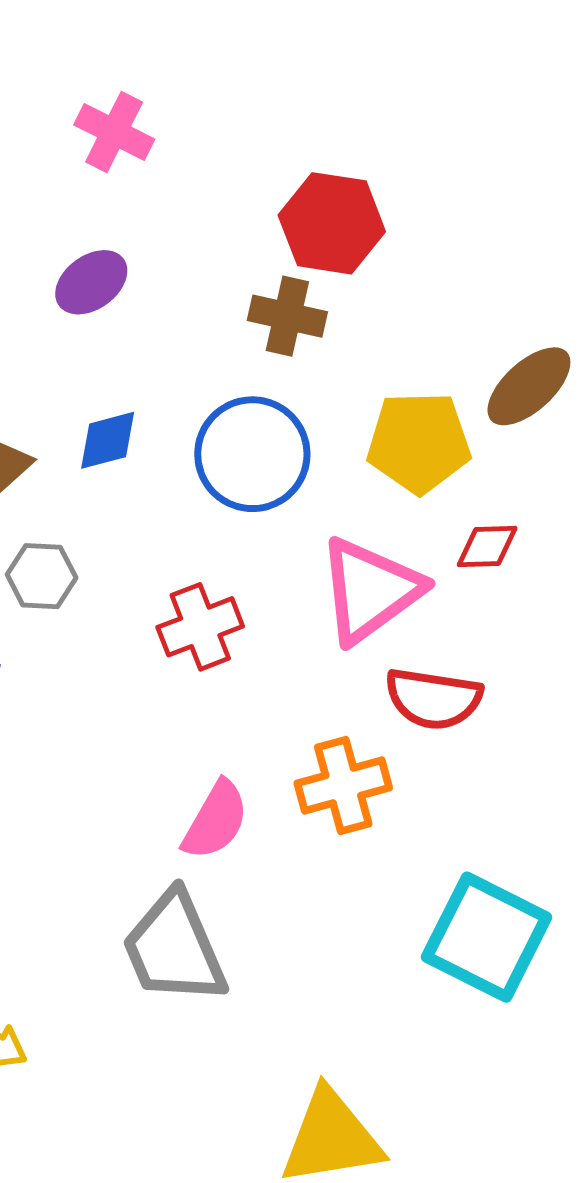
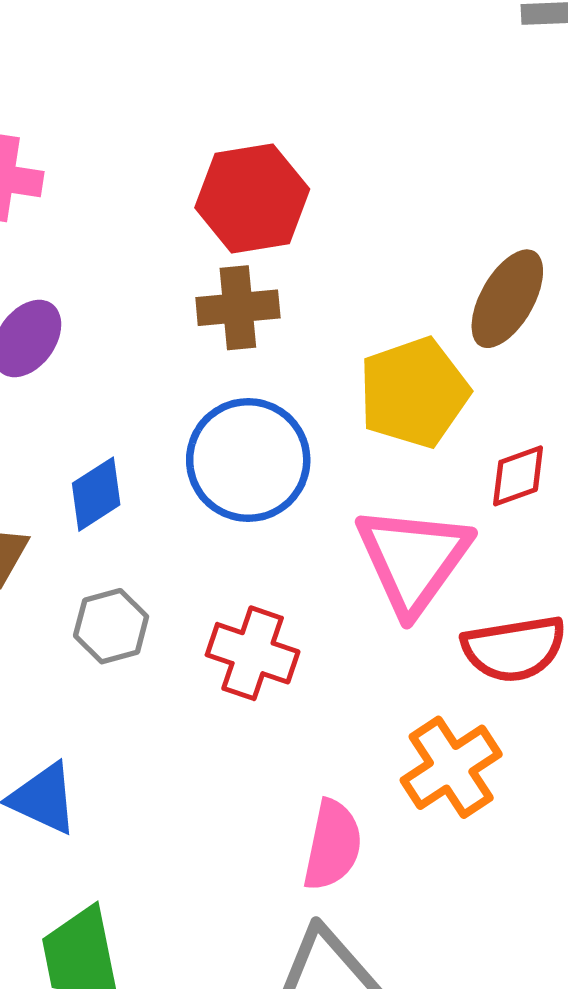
gray hexagon: (42, 576) -> (111, 626), moved
red cross: (200, 627) -> (253, 653), turned -32

